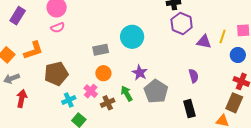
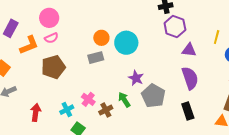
purple triangle: (204, 42) -> (189, 50), moved
orange L-shape: (33, 50) -> (29, 45), moved
orange circle: (103, 73) -> (101, 38), moved
brown pentagon: (56, 74) -> (53, 67), moved
purple semicircle: (194, 76) -> (190, 78), size x1.6
red arrow: (22, 98) -> (36, 112), moved

